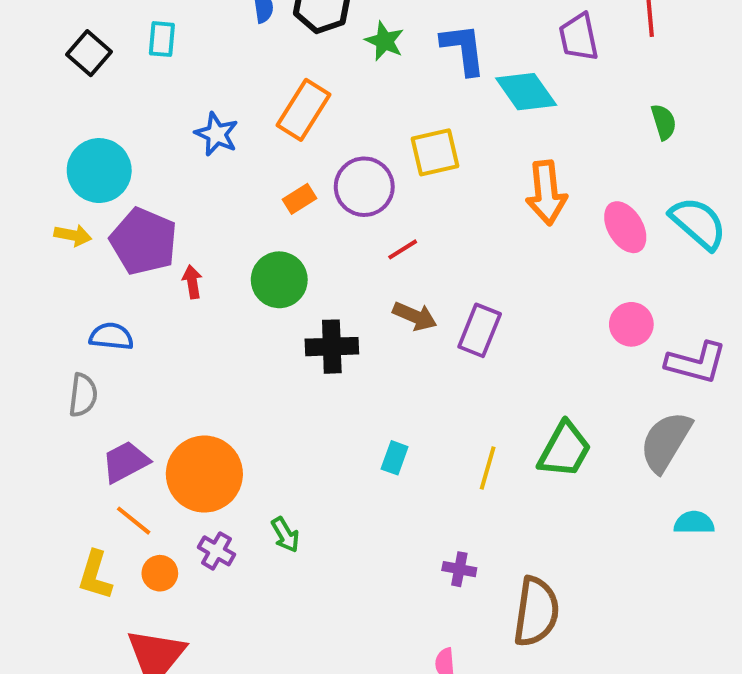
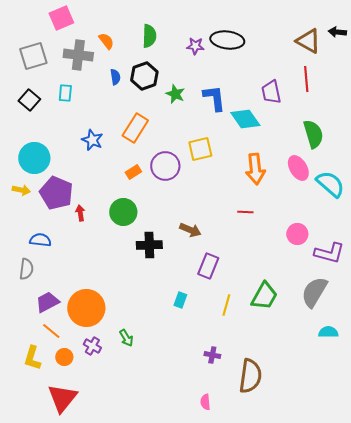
green semicircle: (664, 122) -> (313, 134), size x1.6
pink ellipse: (625, 227) -> (298, 168), moved
red line: (403, 249) -> (245, 212), moved, turned 35
purple rectangle: (480, 330) -> (208, 266), moved

